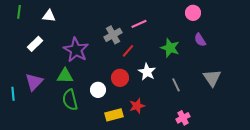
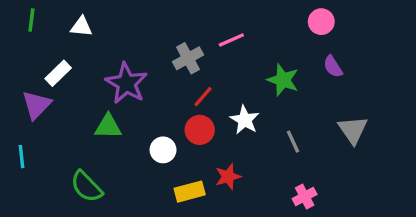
red line: (128, 51) -> (203, 97), moved
purple triangle: (34, 82) -> (36, 105), moved
green semicircle: (70, 100) -> (86, 187), moved, turned -30

